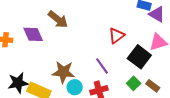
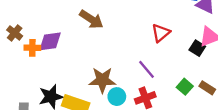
purple diamond: (33, 34) -> (50, 41), moved, turned -70
black square: (139, 57) -> (197, 48), moved, size x0.6

